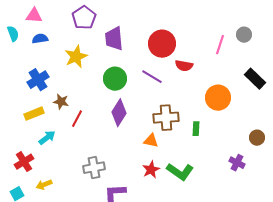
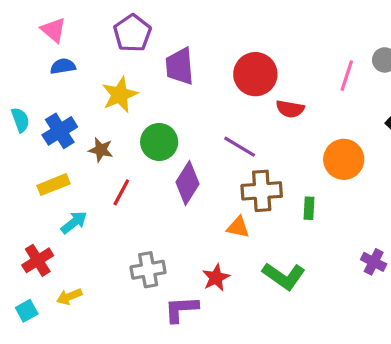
pink triangle: (34, 16) -> (53, 30), turned 36
cyan semicircle: (13, 34) -> (20, 120), moved
purple line: (152, 77) -> (240, 147), moved
green circle: (115, 79) -> (159, 142), moved
brown star: (61, 102) -> (101, 150), moved
red star: (151, 170) -> (216, 278), moved

